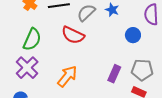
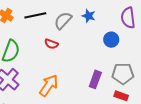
red semicircle: (73, 35) -> (51, 44), size x0.6

